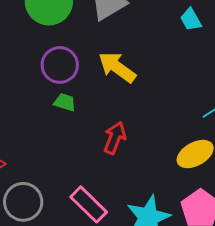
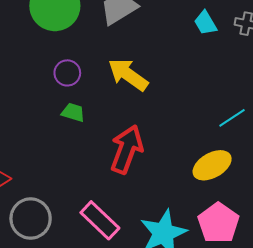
purple circle: (60, 65) -> (67, 73), size x0.7
red arrow: (115, 138) -> (127, 149), size x1.4

